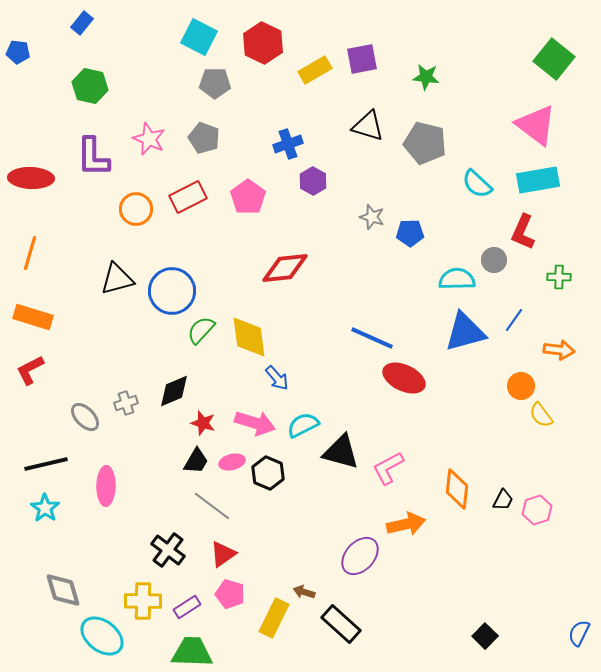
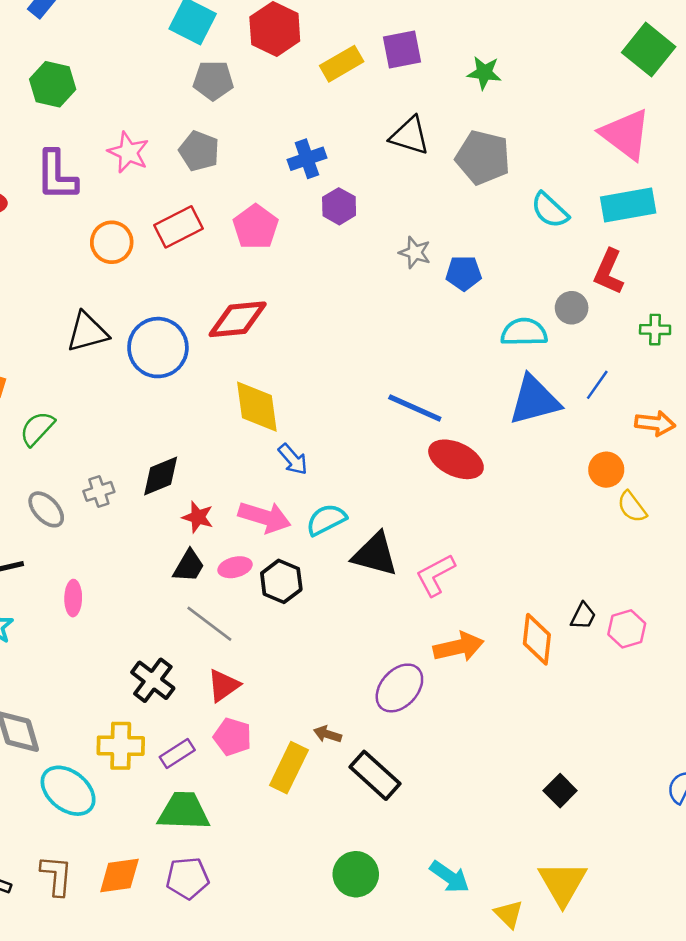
red diamond: (285, 268) -> (238, 319), moved
green semicircle: (201, 330) -> (37, 428), moved
pink ellipse: (106, 486) -> (73, 598), size x0.7
orange diamond: (457, 489) -> (537, 639), moved

